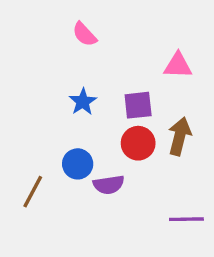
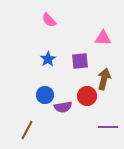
red circle: (138, 143) -> (87, 96), moved
brown line: (33, 192) -> (27, 130), moved

